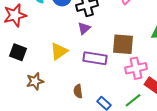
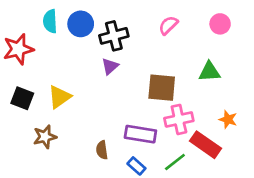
yellow triangle: (59, 51) -> (59, 97), moved
purple rectangle: (95, 58) -> (140, 134), moved

